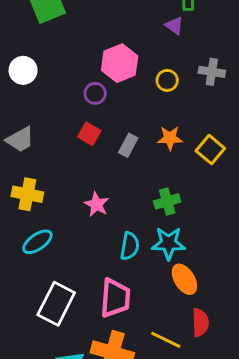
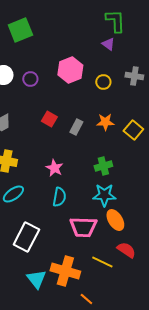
purple circle: (95, 93) -> (30, 79), moved
cyan semicircle: (130, 246) -> (59, 197), moved
pink trapezoid: (115, 298) -> (83, 227), moved, turned 88
red semicircle: (200, 322) -> (126, 250), turned -54

